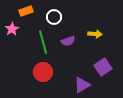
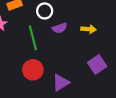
purple semicircle: (68, 41) -> (60, 28), moved
purple triangle: (82, 85) -> (61, 83), moved

